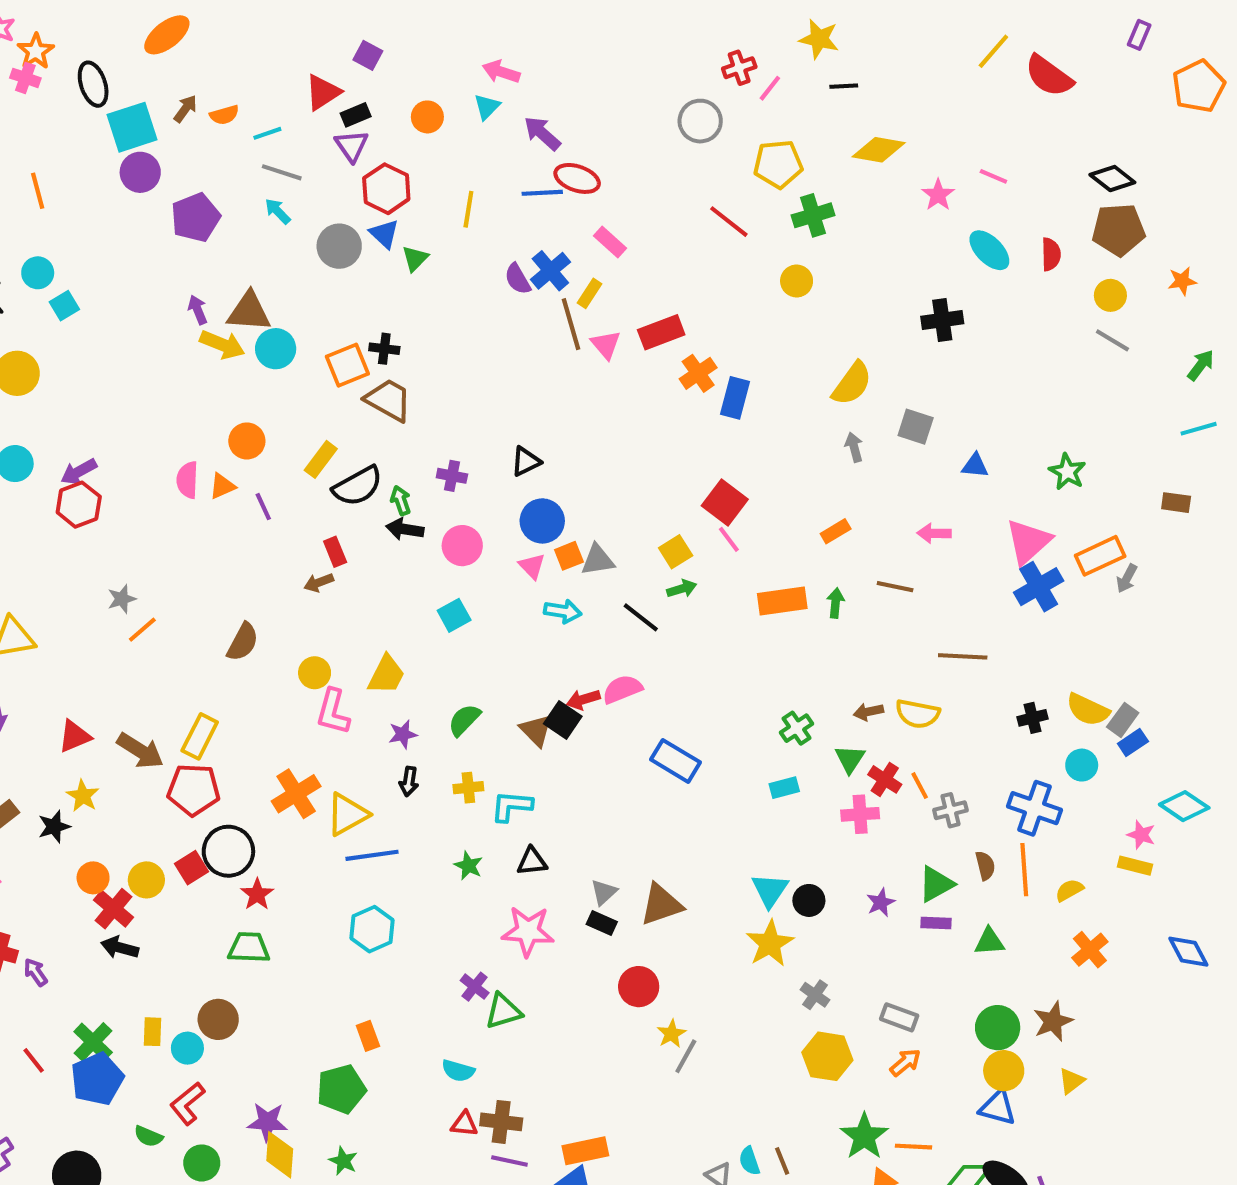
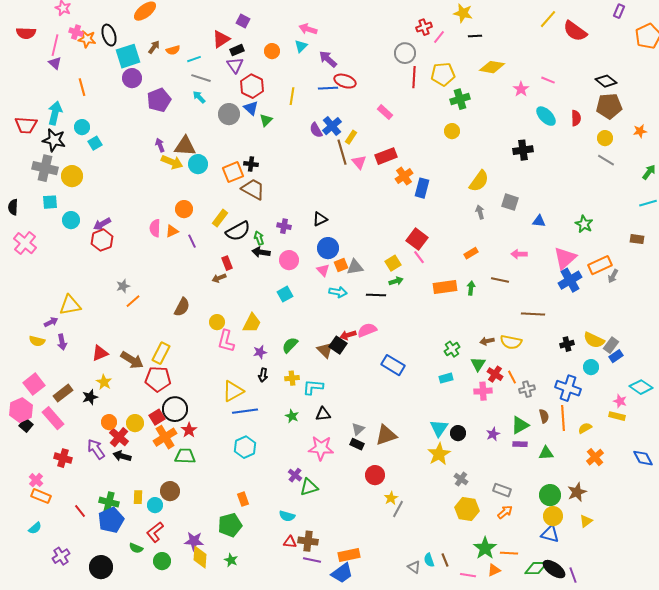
orange star: (36, 51) -> (87, 39), moved, turned -30
red line: (729, 222) -> (414, 77), moved, turned 55
pink rectangle: (610, 242) -> (385, 112), moved
black line: (641, 617) -> (376, 295), turned -36
orange cross: (296, 794) -> (165, 437), moved
purple arrow: (36, 972) -> (96, 449), moved, size x1.5
green cross: (93, 1042) -> (109, 502), turned -30

